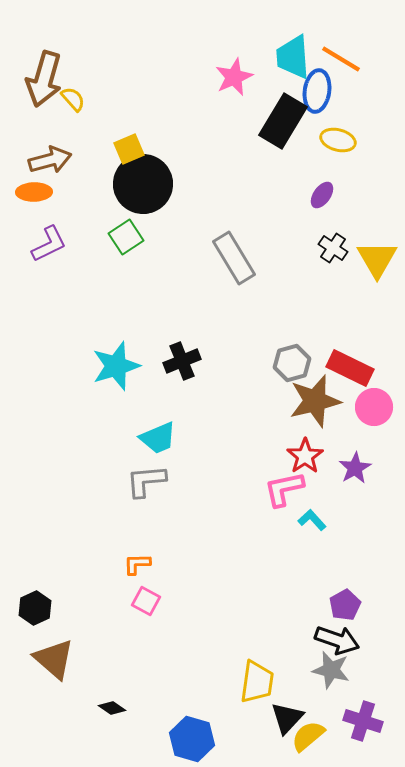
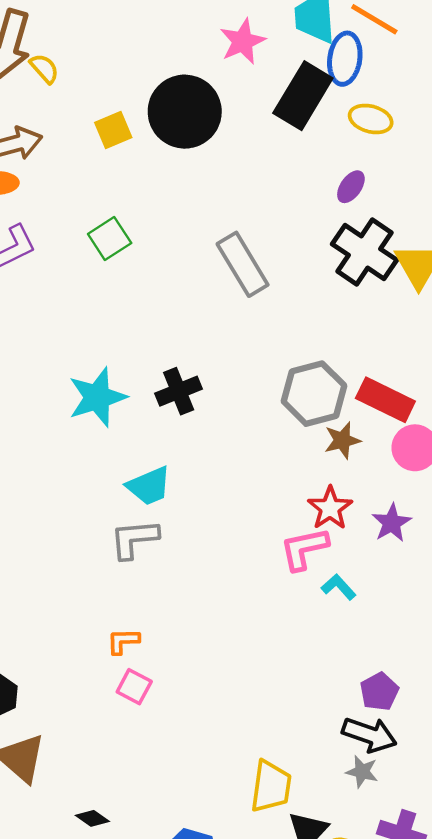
black circle: (143, 184) -> (185, 112), moved
black cross: (333, 248) -> (364, 252), size x1.8
gray hexagon: (292, 363) -> (314, 394), size x1.4
brown star: (315, 401) -> (342, 440), size x0.6
gray star: (331, 670) -> (362, 772), size x0.7

